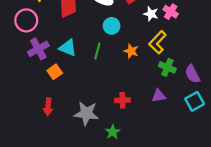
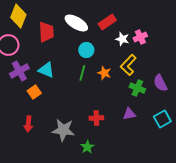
pink cross: (171, 12) -> (140, 37), turned 32
green line: (97, 51) -> (82, 73), moved
purple semicircle: (192, 74) -> (160, 83), moved

